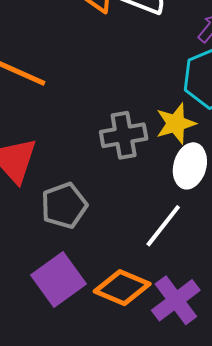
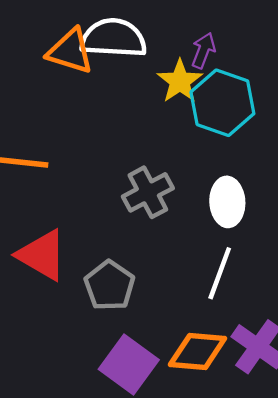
yellow star: (176, 124) -> (180, 81), moved

